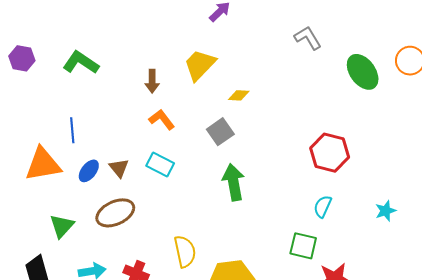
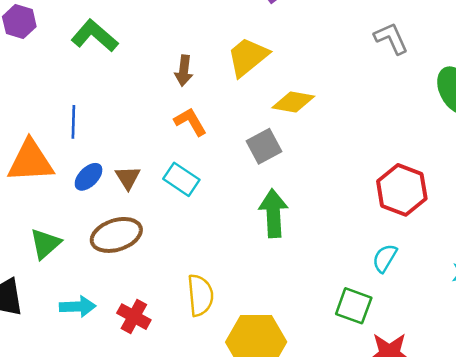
yellow diamond: (239, 95) -> (293, 102), size x1.5

